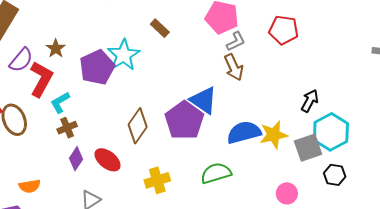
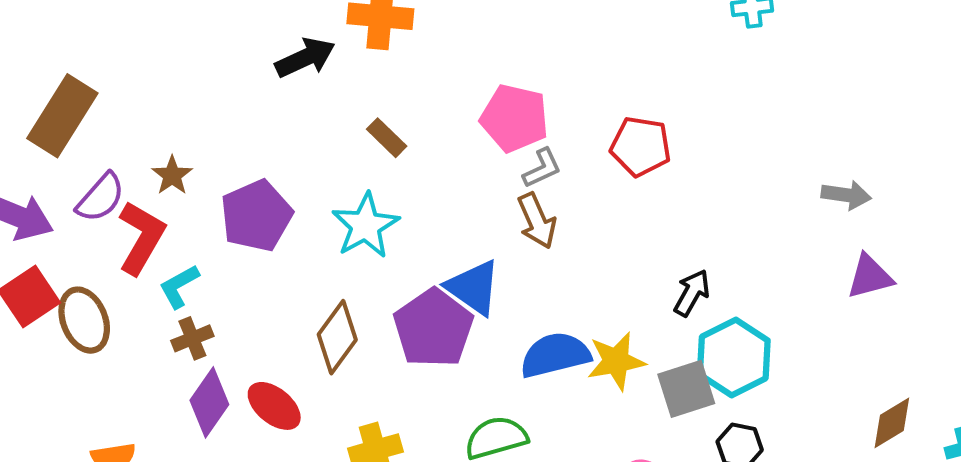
cyan star: (124, 55) -> (365, 226), moved
purple diamond: (76, 159) -> (209, 402), size x1.4

